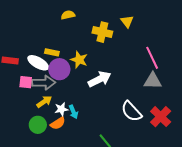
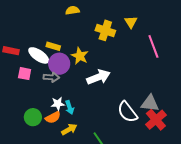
pink line: (152, 58) -> (153, 46), moved
gray triangle: (153, 81) -> (150, 103), moved
gray arrow: (44, 83) -> (51, 77), moved, size x0.7
yellow arrow: (44, 102) -> (69, 129), moved

